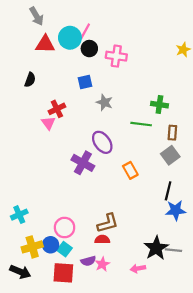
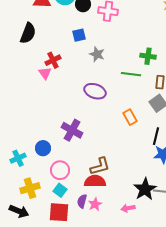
black semicircle: (30, 80) -> (28, 33), size x1.5
purple ellipse: (102, 142) -> (95, 91), turned -35
purple cross: (83, 163) -> (72, 130), moved
orange rectangle: (130, 170) -> (130, 117), moved
red semicircle: (102, 239) -> (95, 181), size x1.5
blue circle: (51, 245) -> (43, 148), moved
purple semicircle: (88, 261) -> (82, 201), turned 120

